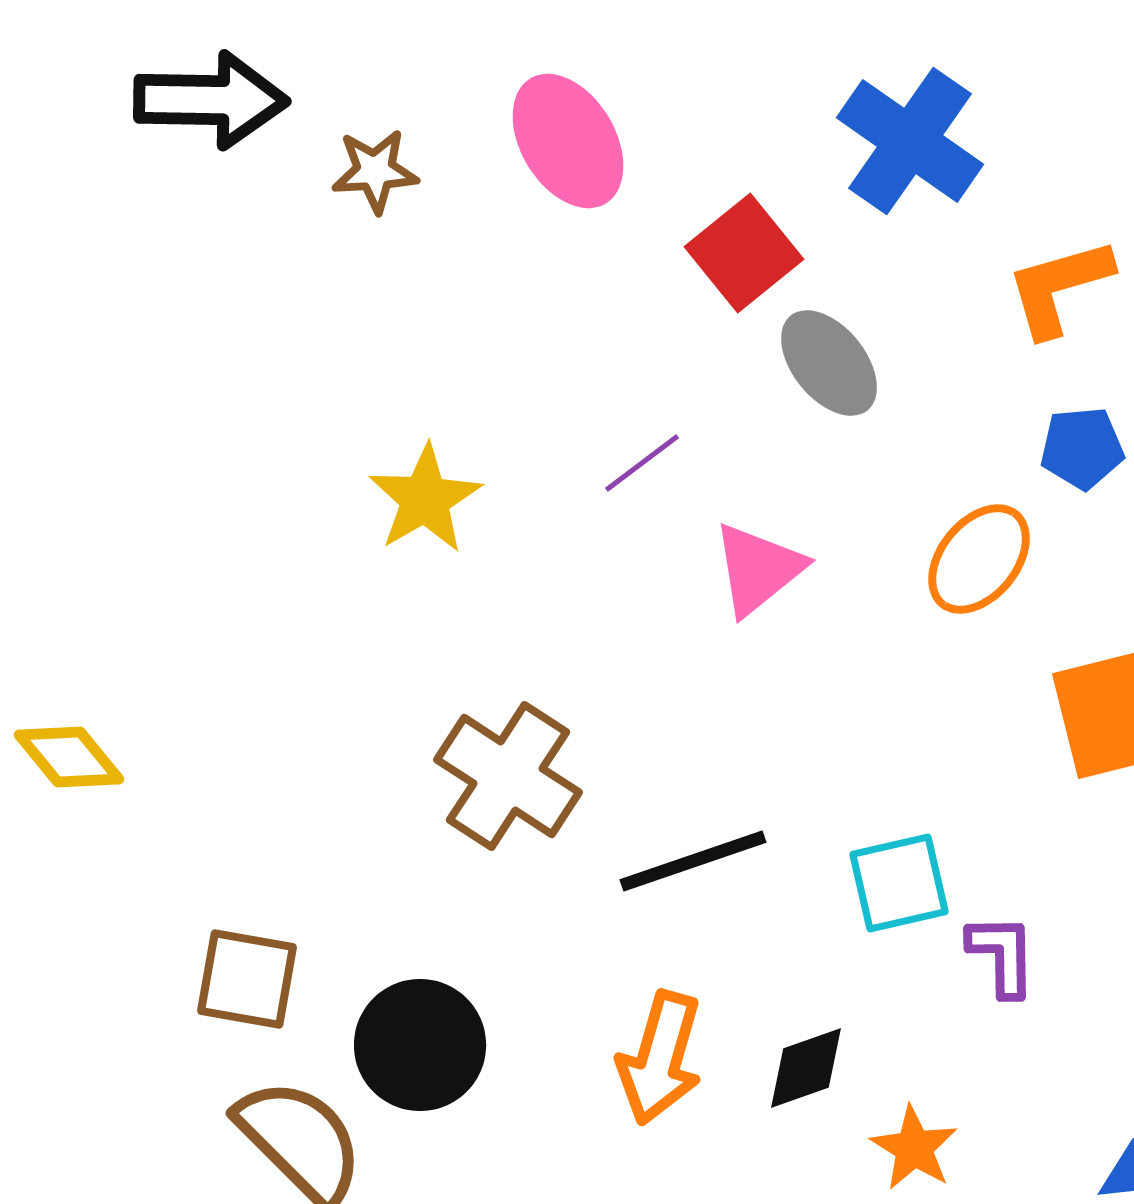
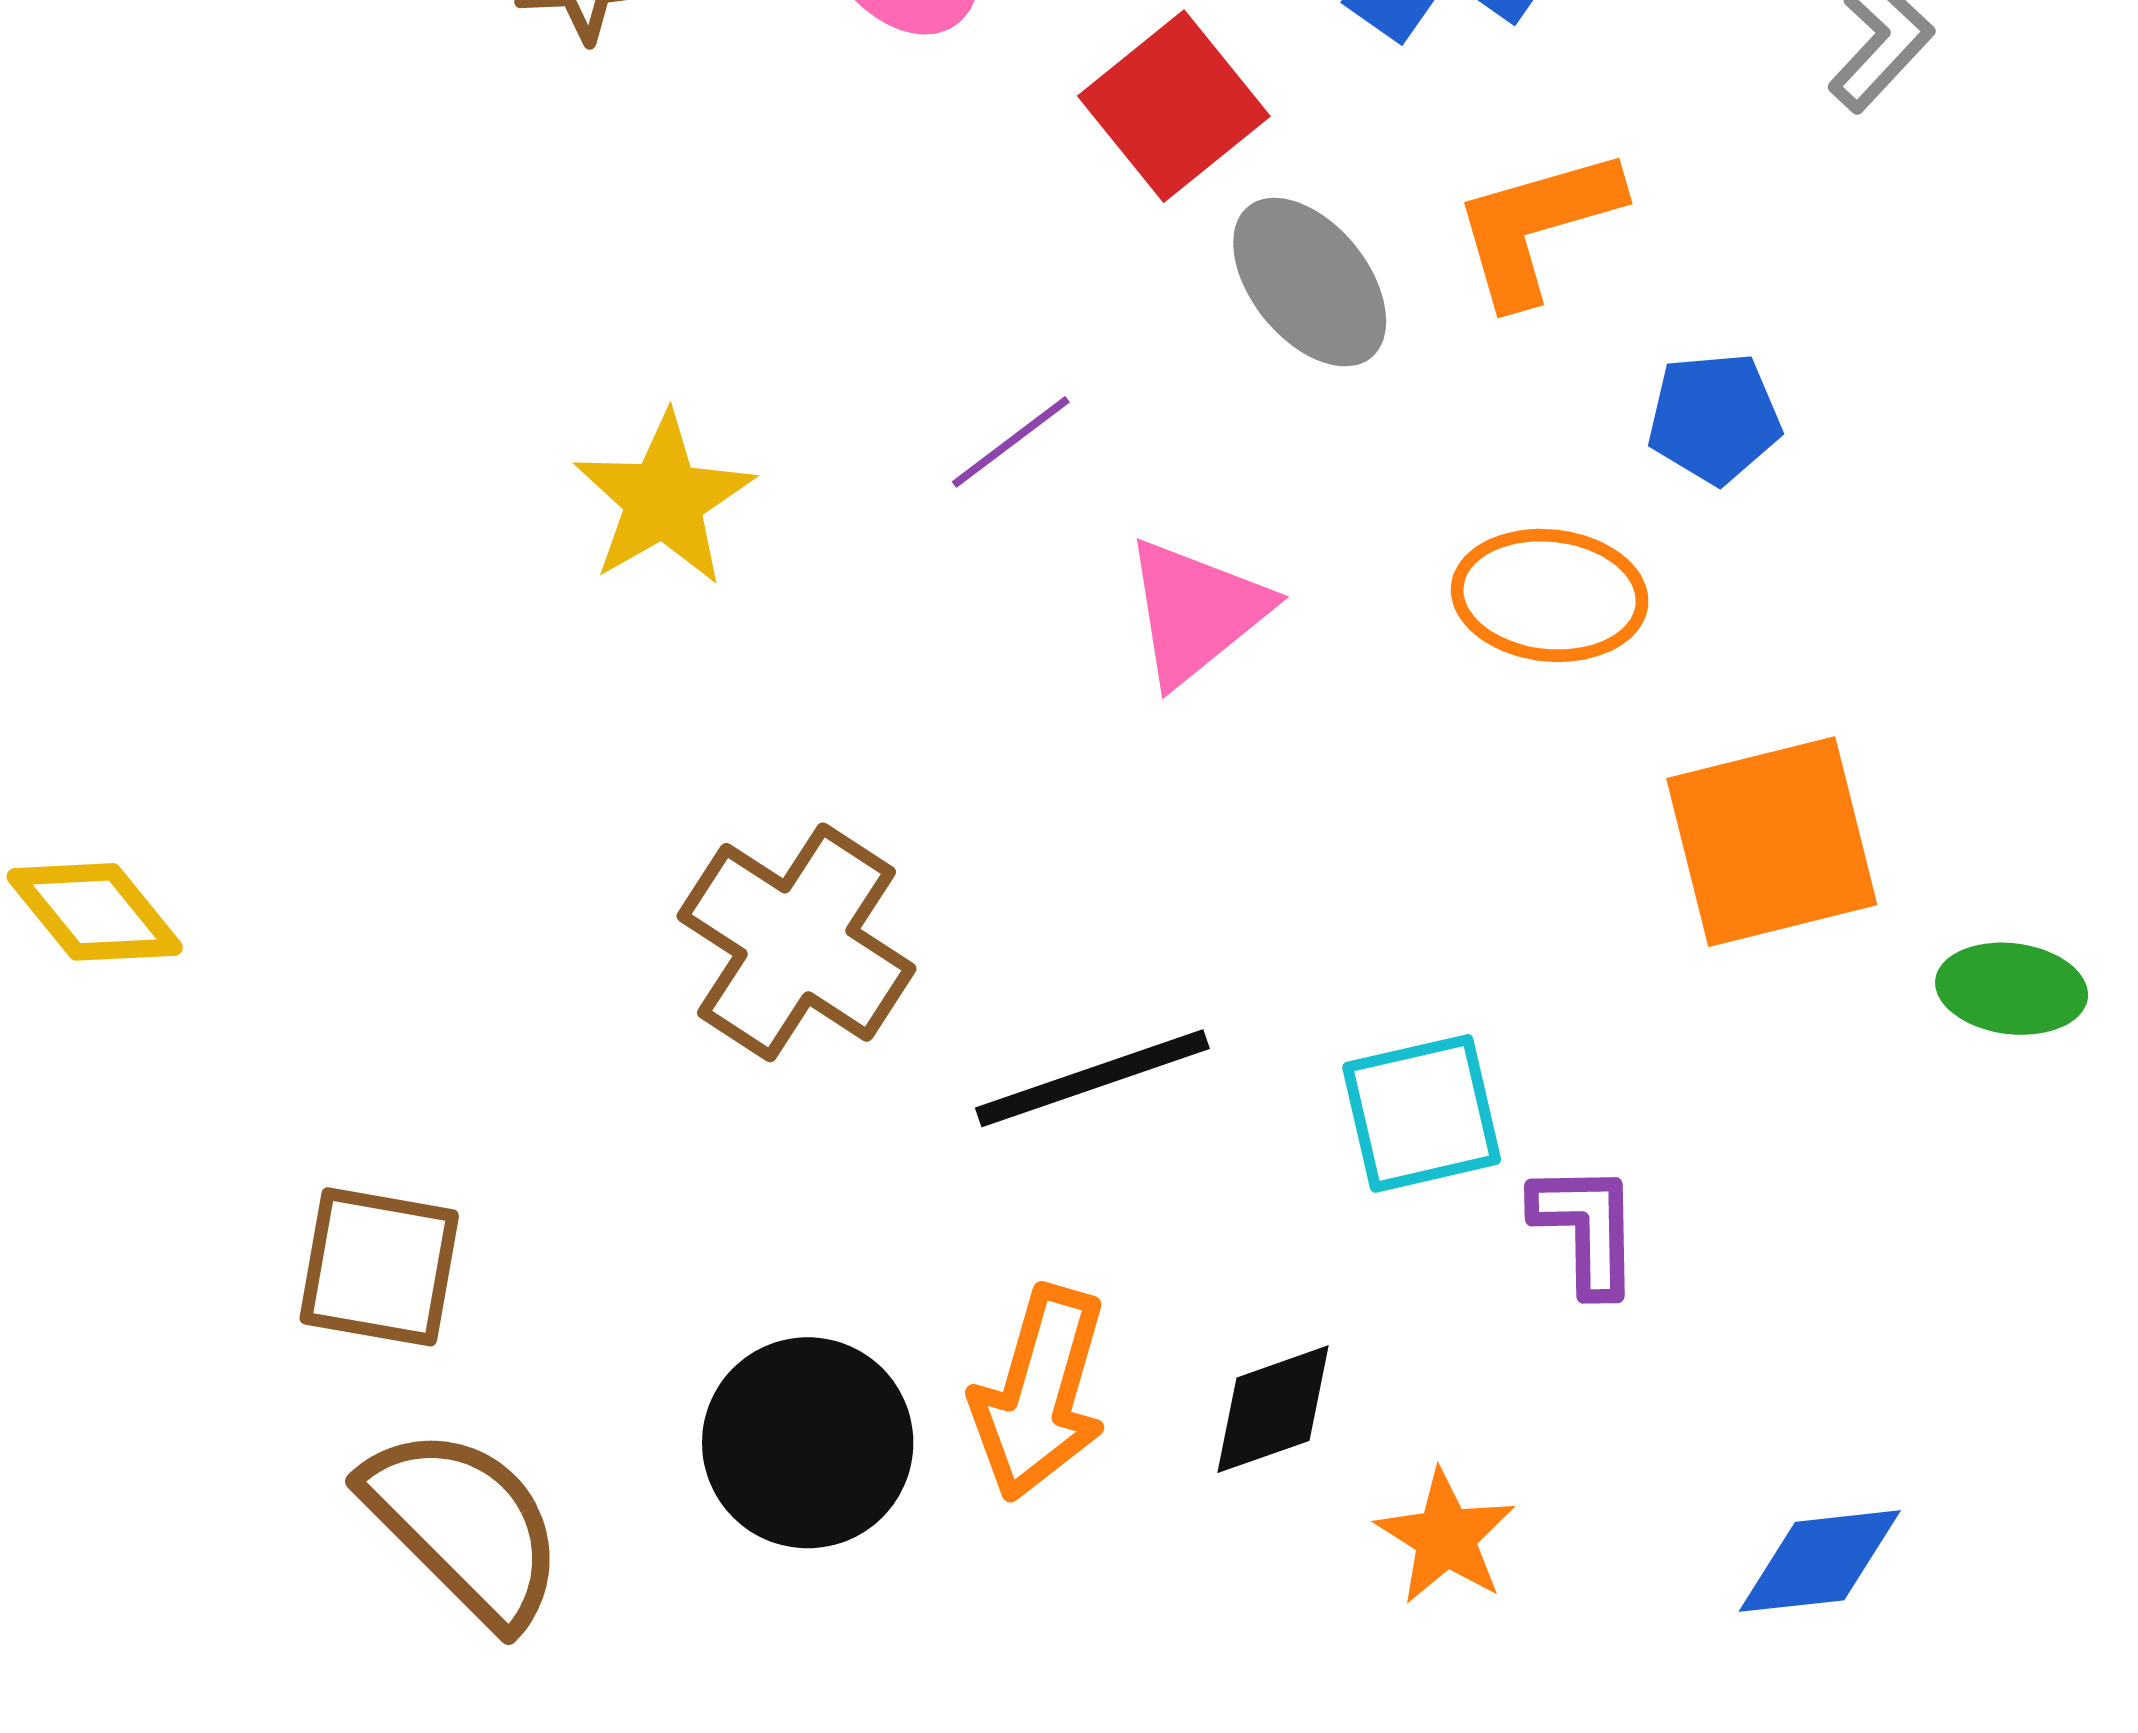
orange L-shape: (1059, 287) -> (1537, 226), moved
orange ellipse: (979, 559) -> (1550, 595), turned 57
black circle: (420, 1045) -> (808, 1443), moved

